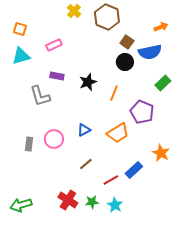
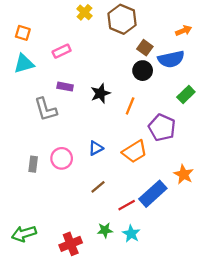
blue rectangle: (134, 170) -> (153, 194), size x1.4
red cross: (68, 200) -> (71, 244), moved, turned 36

